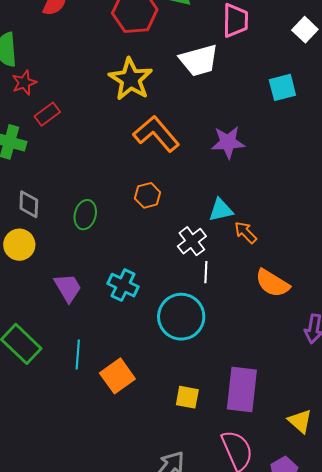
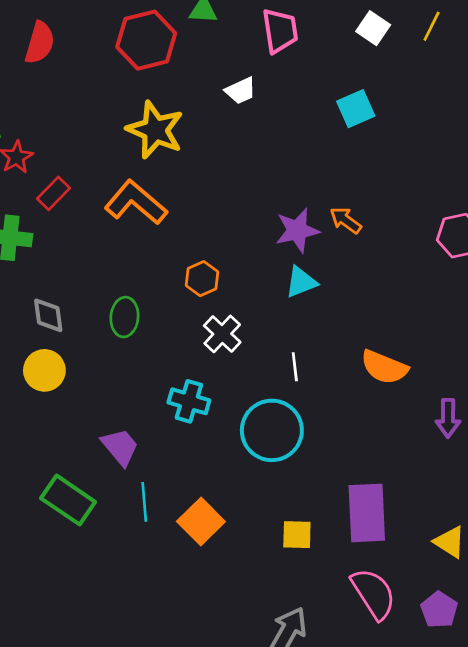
white trapezoid: (199, 60) -> (241, 91), size x0.6
orange L-shape: (156, 134) -> (136, 203), moved
purple star: (228, 142) -> (297, 230), moved
orange arrow: (245, 232) -> (346, 220), moved
white cross: (192, 241) -> (222, 334), moved
purple trapezoid: (68, 288) -> (120, 447), moved

